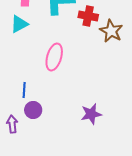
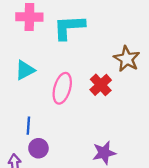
red cross: (88, 16) -> (101, 85), moved, turned 36
cyan triangle: (19, 24) -> (25, 70), moved

